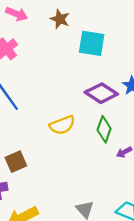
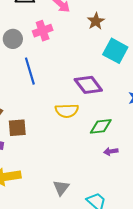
purple diamond: (101, 93) -> (88, 85), moved
green diamond: (104, 129) -> (101, 126), turned 45

